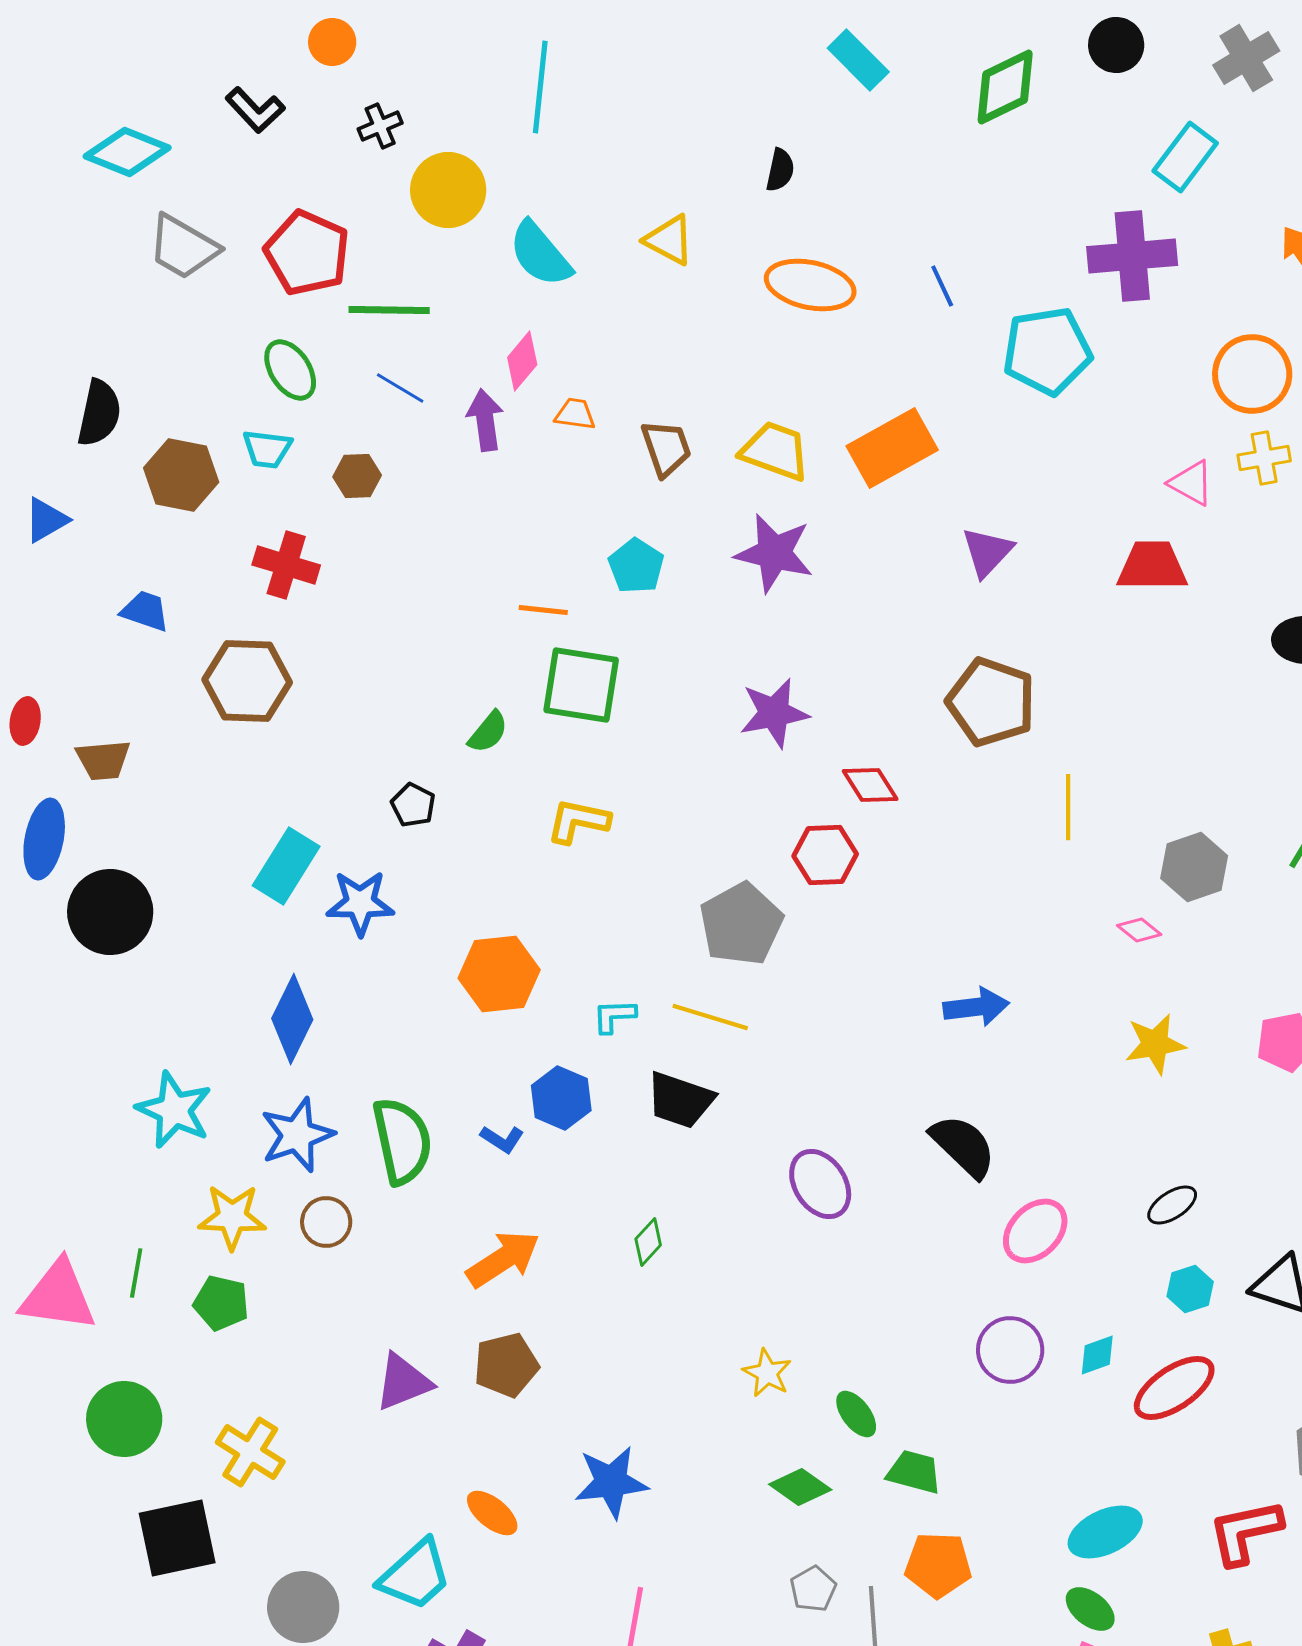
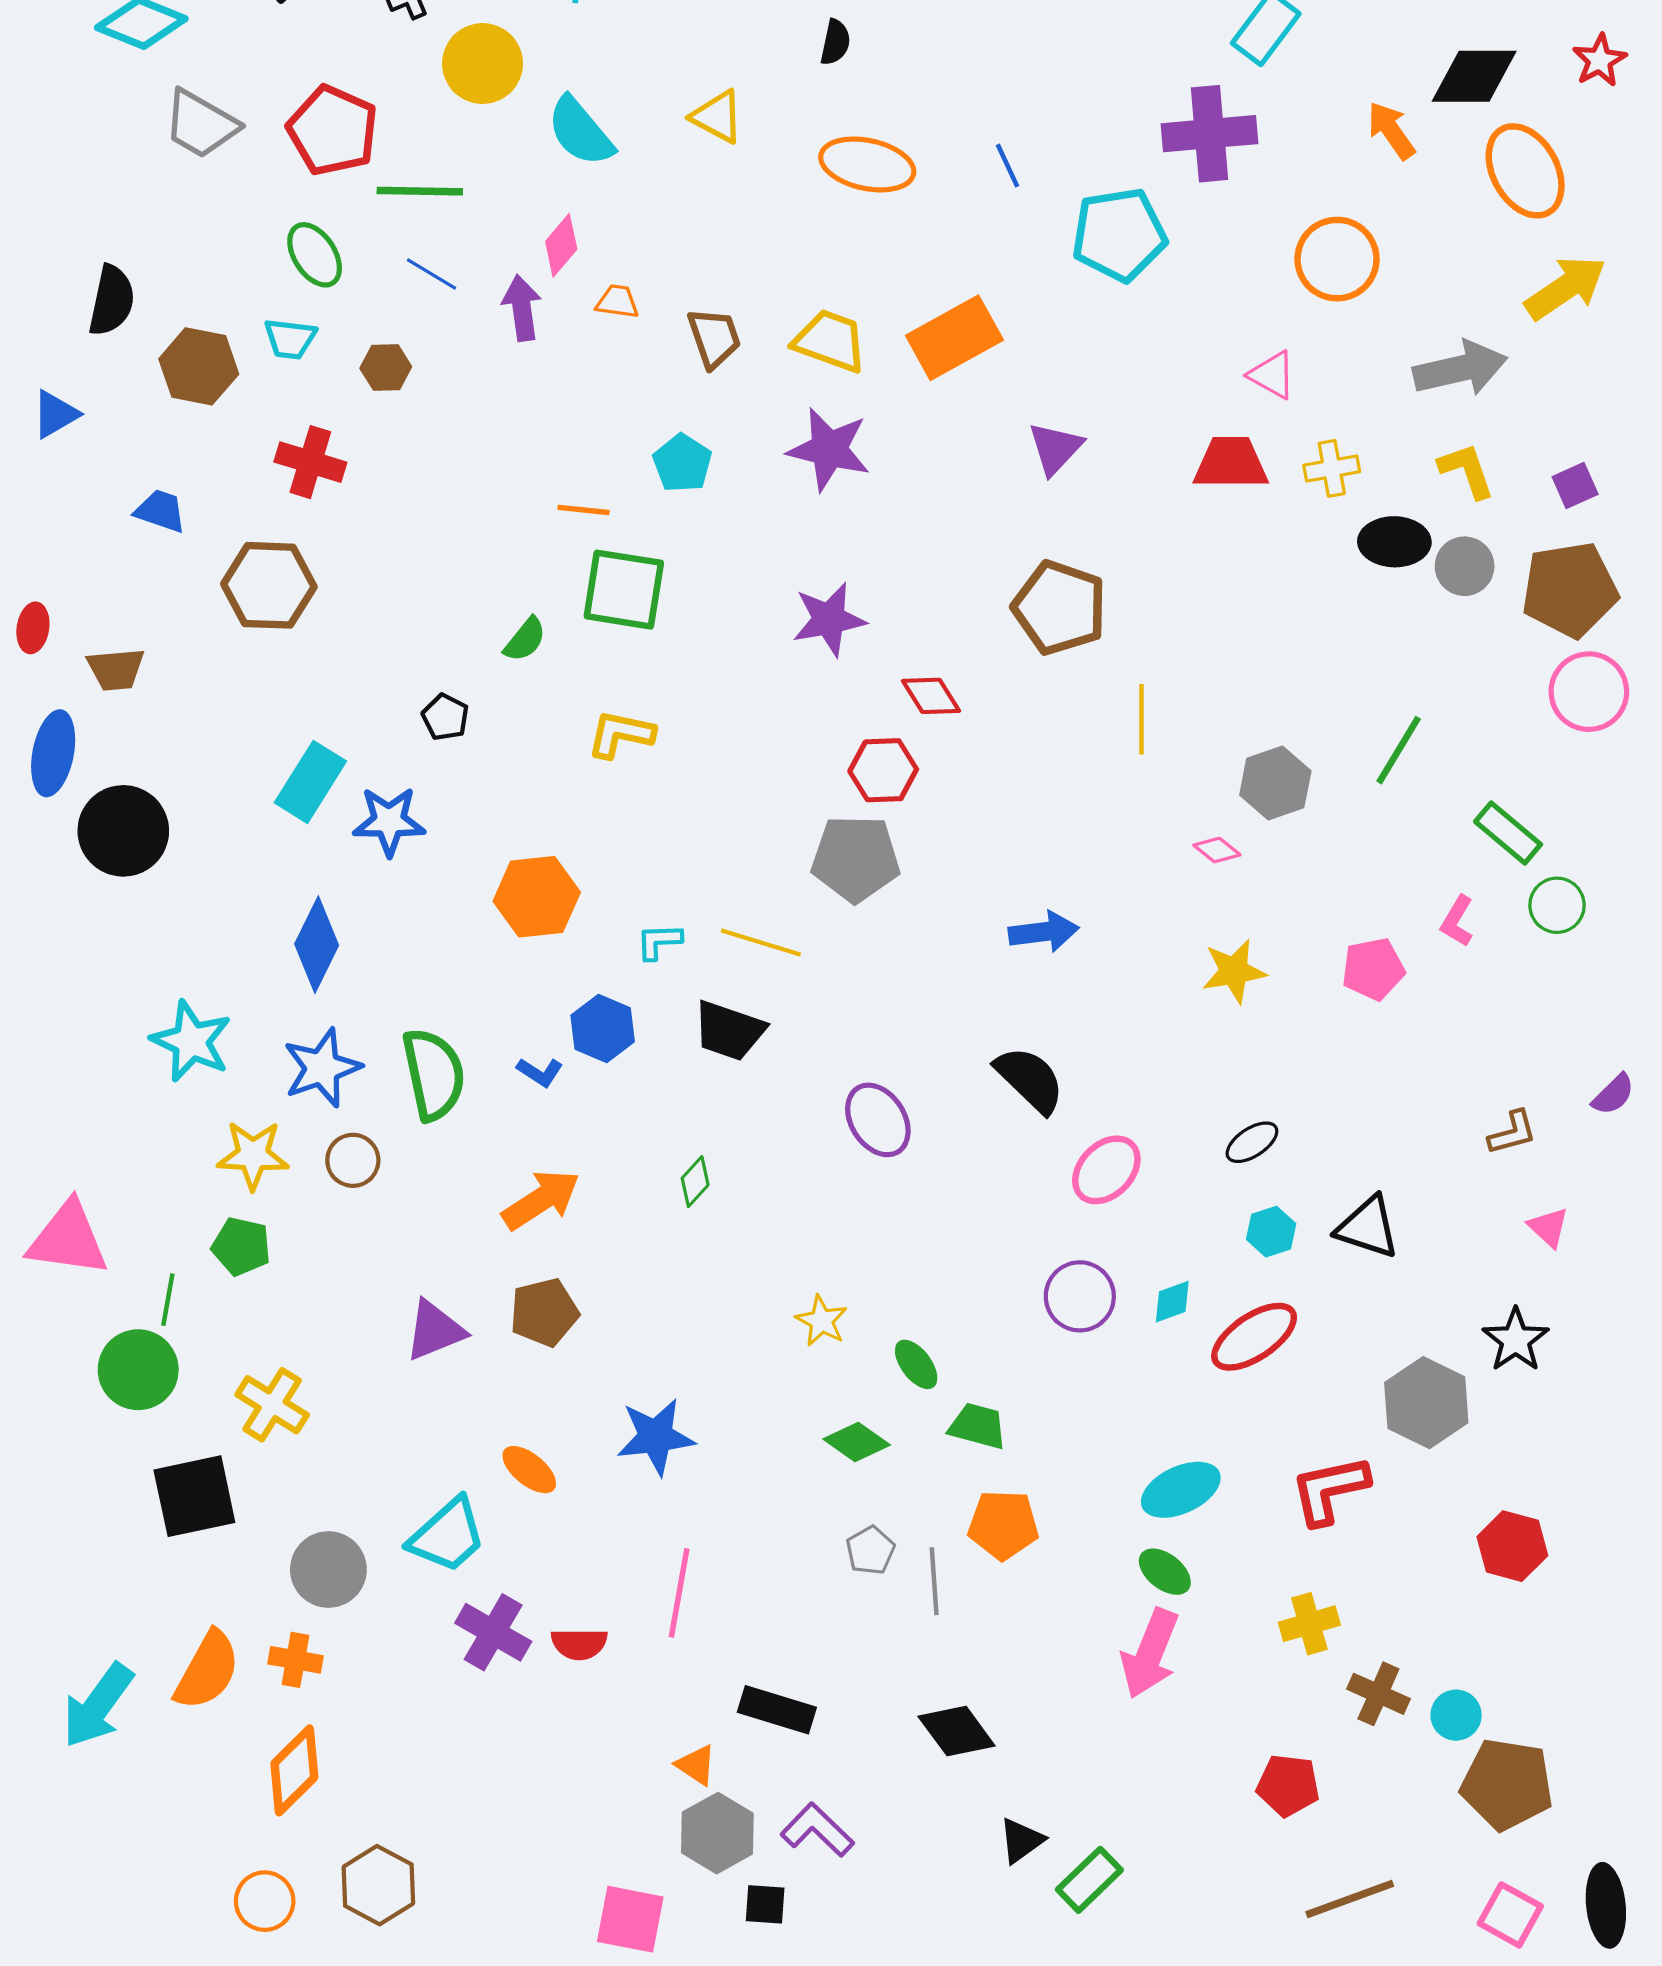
yellow cross: (1264, 458) -> (1332, 468), moved
gray pentagon: (741, 924) -> (856, 858), moved, turned 30
green line: (136, 1273) -> (168, 1300), moved

